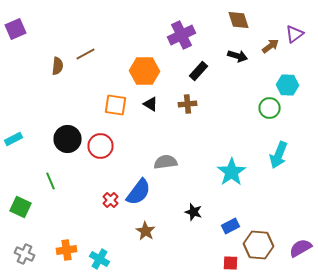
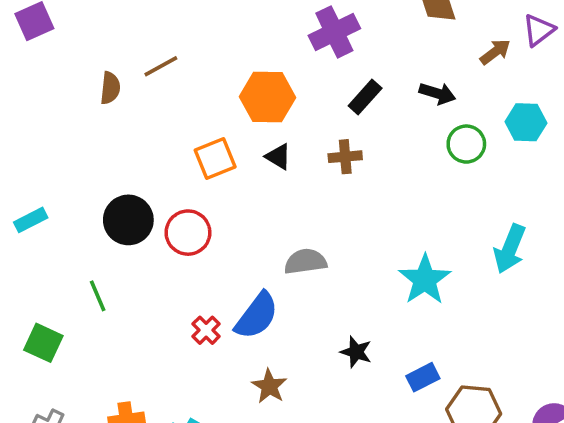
black arrow: (238, 56) -> (437, 93), moved
orange square: (116, 105) -> (215, 158), turned -30
green circle: (270, 108) -> (466, 144), moved

